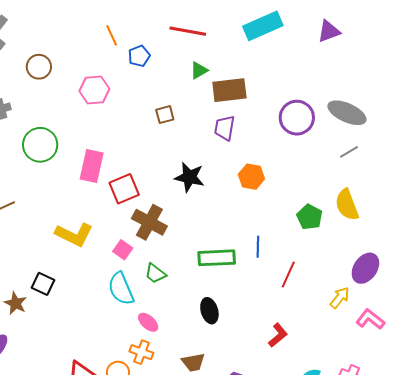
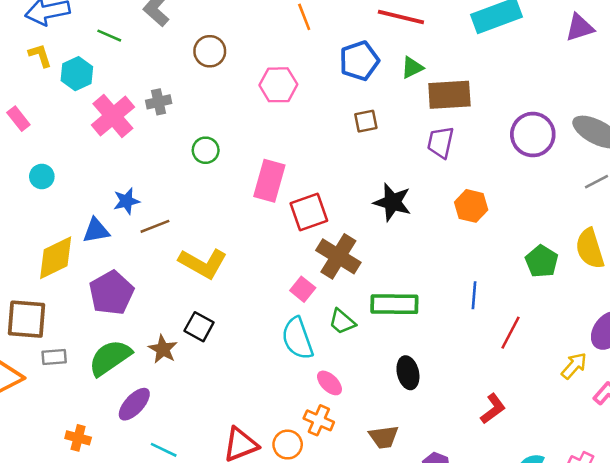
blue pentagon: (139, 56) -> (359, 61), moved, size x1.4
green circle: (40, 145) -> (206, 150), size x0.6
yellow L-shape: (74, 235) -> (203, 263), moved
green rectangle: (217, 258) -> (394, 304), moved

